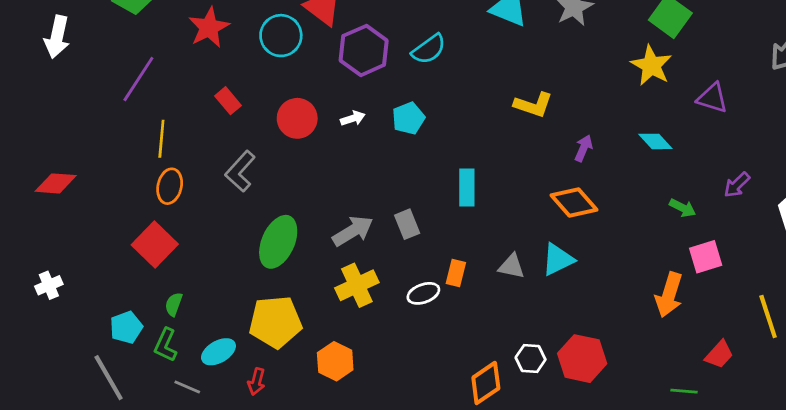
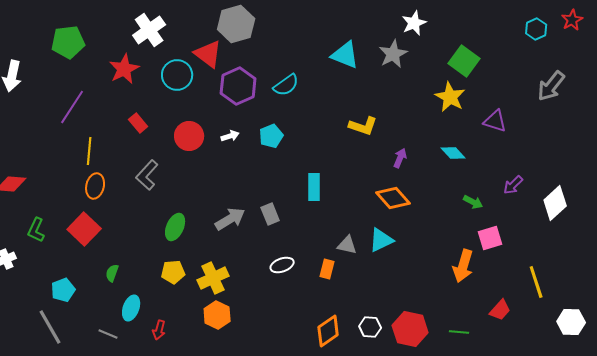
green ellipse: (278, 242) -> (175, 227), size x0.7
orange rectangle: (456, 273) -> (327, 269), moved
yellow cross: (357, 285) -> (213, 278), moved
green semicircle: (174, 304) -> (112, 273), moved
yellow pentagon: (275, 322) -> (173, 272), moved, size x0.6
green L-shape: (166, 345) -> (36, 230), moved
cyan ellipse: (218, 352) -> (131, 308), turned -40
white hexagon: (531, 359) -> (370, 327), moved
red hexagon: (582, 359) -> (410, 329), moved
green line: (684, 391) -> (459, 332), moved

